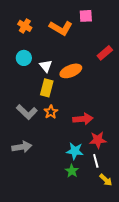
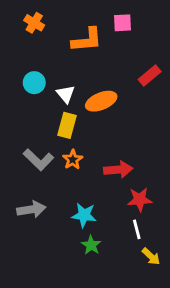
orange cross: (25, 26) -> (34, 23), moved
orange L-shape: (61, 28) -> (87, 40), turned -35
cyan star: (75, 151) -> (84, 215), moved
green star: (72, 171) -> (91, 245), moved

